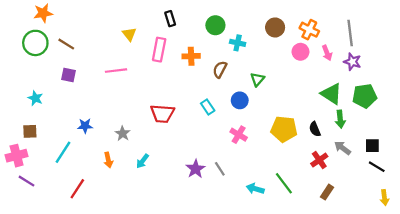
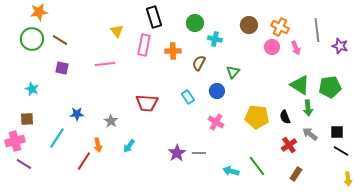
black rectangle: (170, 19) -> (154, 17), size x1.5
purple star: (352, 62) -> (340, 46), moved
gray line: (220, 169) -> (199, 153), turned -56
red line: (77, 189) -> (84, 161), moved

